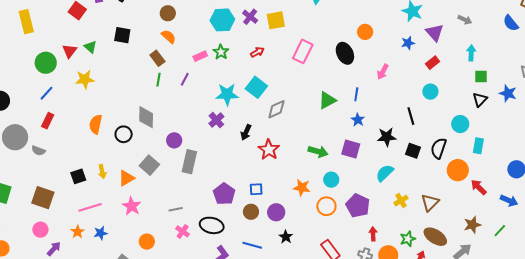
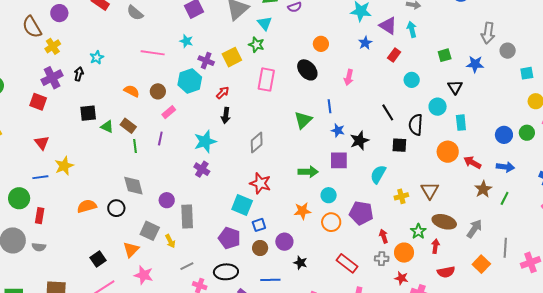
brown circle: (168, 13) -> (158, 91), moved
cyan hexagon: (222, 20) -> (190, 81), moved
orange semicircle: (169, 37) -> (132, 91), moved
green triangle: (90, 47) -> (107, 127), moved
green star: (221, 52) -> (256, 45), moved
cyan arrow: (471, 53) -> (412, 29), moved
green circle: (46, 63) -> (19, 198), moved
cyan square: (256, 87) -> (242, 205), moved
cyan circle: (430, 92) -> (412, 80), moved
blue line: (46, 93) -> (40, 177), moved, turned 56
black triangle: (480, 100) -> (455, 87), moved
orange semicircle: (96, 124) -> (87, 206), turned 78
black arrow: (246, 132) -> (226, 115), moved
black star: (387, 137) -> (359, 141), moved
black semicircle: (439, 148) -> (416, 125), moved
yellow arrow: (102, 172) -> (170, 241), moved
black square: (78, 176) -> (98, 259), moved
yellow cross: (401, 201) -> (401, 196), turned 32
brown star: (472, 225) -> (483, 189), moved

